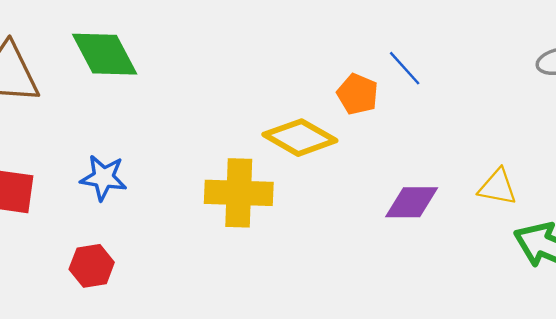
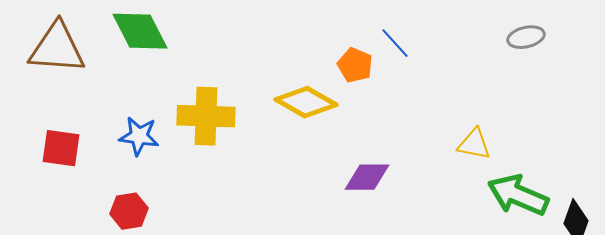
yellow cross: (239, 193) -> (206, 116), moved
purple diamond: (412, 202) -> (367, 177), moved

